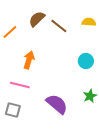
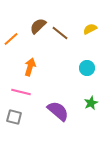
yellow semicircle: (89, 22) -> (90, 29), turned -32

